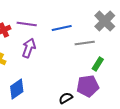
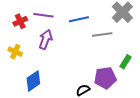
green rectangle: (98, 64) -> (125, 62), moved

